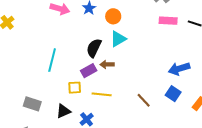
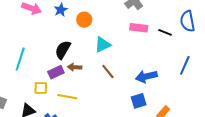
cyan triangle: (118, 39) -> (103, 45), moved
blue square: (173, 94) -> (139, 101), turned 35
brown line: (144, 100) -> (108, 71), moved

